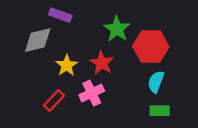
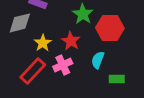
cyan semicircle: (156, 82) -> (98, 60), moved
red rectangle: (54, 101) -> (33, 71), size x1.5

